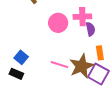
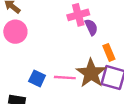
pink circle: (58, 23) -> (15, 32), moved
blue square: (21, 57) -> (37, 78), moved

